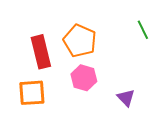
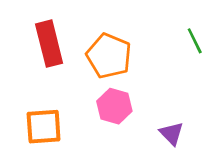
red rectangle: (41, 52) -> (49, 44), moved

